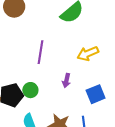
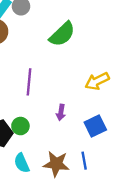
yellow arrow: (88, 53) -> (97, 81), moved

